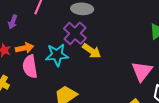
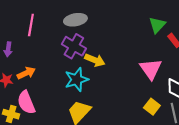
cyan star: (57, 55) -> (77, 80), moved
pink semicircle: (30, 67) -> (26, 102), moved

